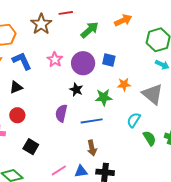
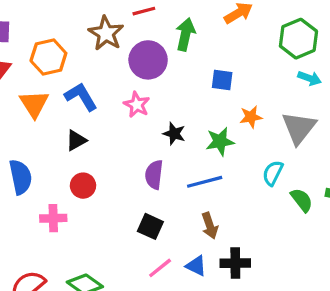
green arrow: (90, 30) -> (185, 34), turned -30
pink star: (55, 59) -> (137, 105), moved
purple circle: (83, 63) -> (148, 60), moved
gray triangle: (153, 94) -> (299, 128), turned 35
black square: (31, 147) -> (150, 226), moved
blue triangle: (81, 171) -> (196, 266), turned 40

